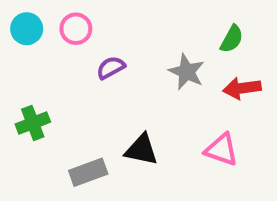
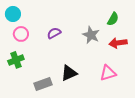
pink circle: (76, 29) -> (21, 34), moved
black triangle: (141, 150) -> (69, 73), turned -36
pink triangle: (221, 150) -> (108, 73), turned -36

